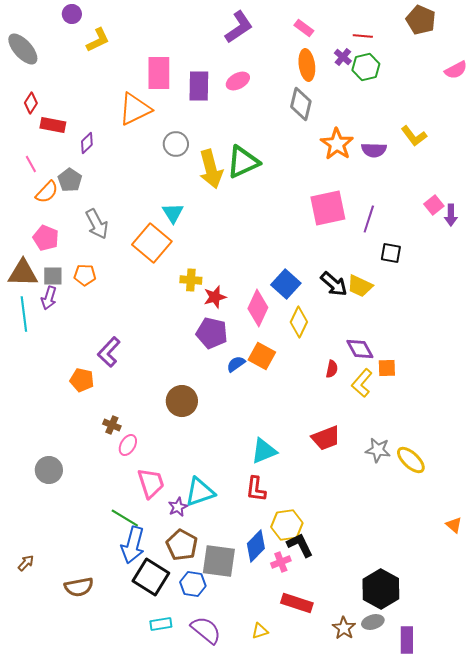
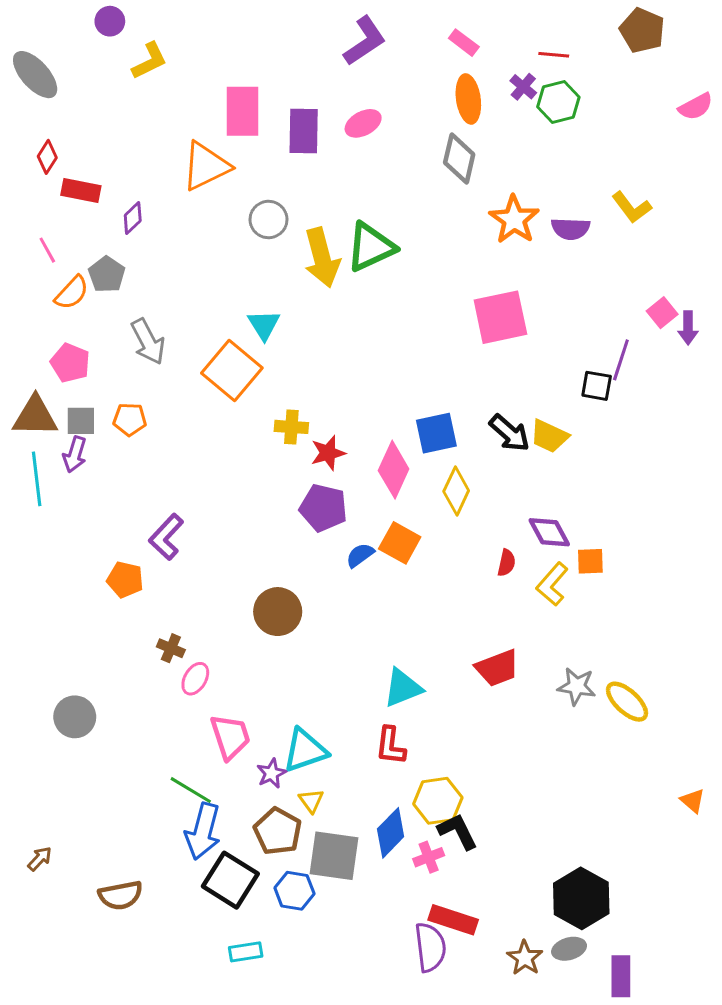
purple line: (369, 219) -> (621, 360), moved
blue square: (286, 284) -> (436, 433), turned 36
purple semicircle: (206, 630) -> (430, 947), moved, turned 44
yellow triangle: (260, 631) -> (311, 801), moved, turned -48

